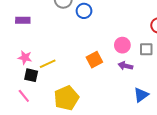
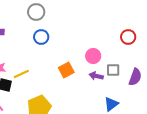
blue circle: (84, 11) -> (41, 37), moved
gray square: (146, 49) -> (113, 70), moved

